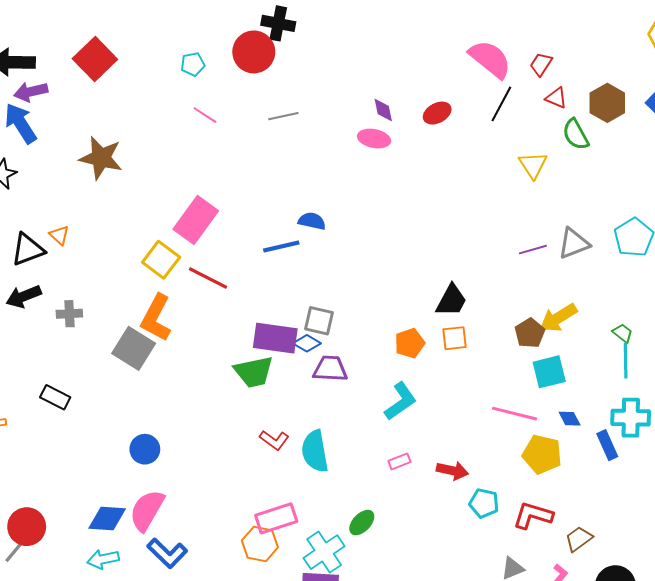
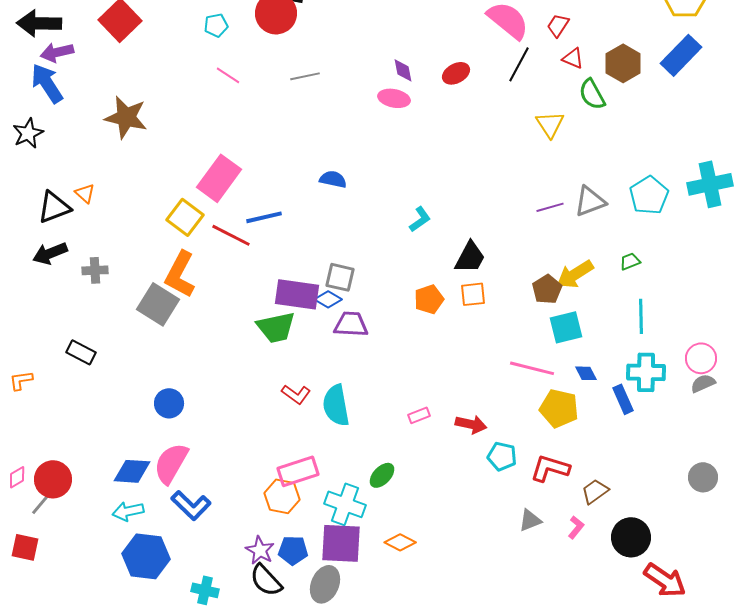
blue line: (281, 246) -> (264, 217), moved
green trapezoid: (623, 333) -> (630, 261), moved, turned -60
cyan L-shape: (400, 401) -> (420, 219), moved, size x0.7
cyan cross: (324, 552) -> (345, 504), turned -36

